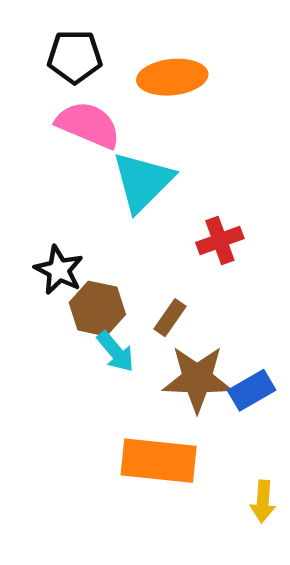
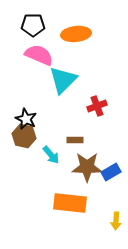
brown hexagon: (97, 309) -> (24, 136), moved
brown rectangle: (170, 318) -> (75, 140), turned 56

